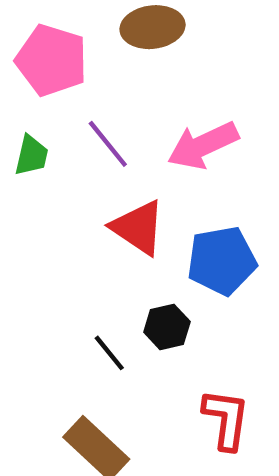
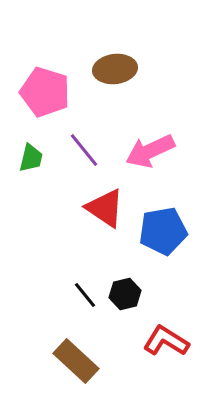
black hexagon: (167, 327) -> (125, 294), moved
red L-shape: (226, 419) -> (166, 341), turned -66

